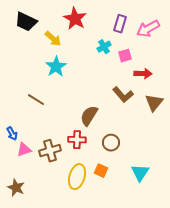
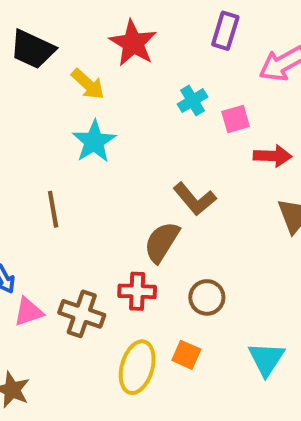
purple rectangle: (120, 24) -> (225, 31), moved
brown L-shape: (123, 95) -> (195, 199), moved
brown line: (36, 100) -> (53, 209), turned 48
brown cross: (50, 151) -> (82, 314), turned 35

